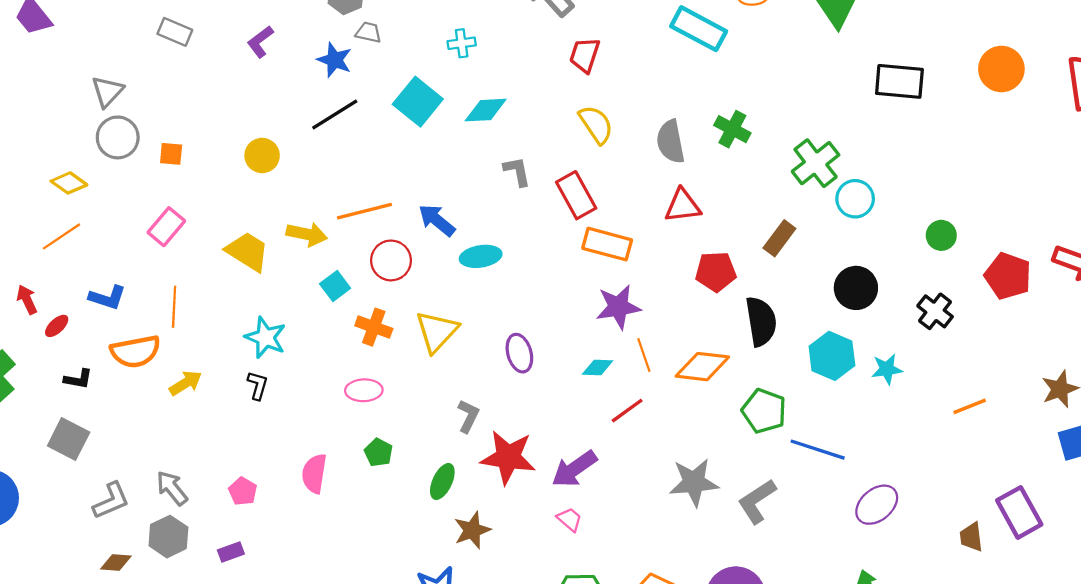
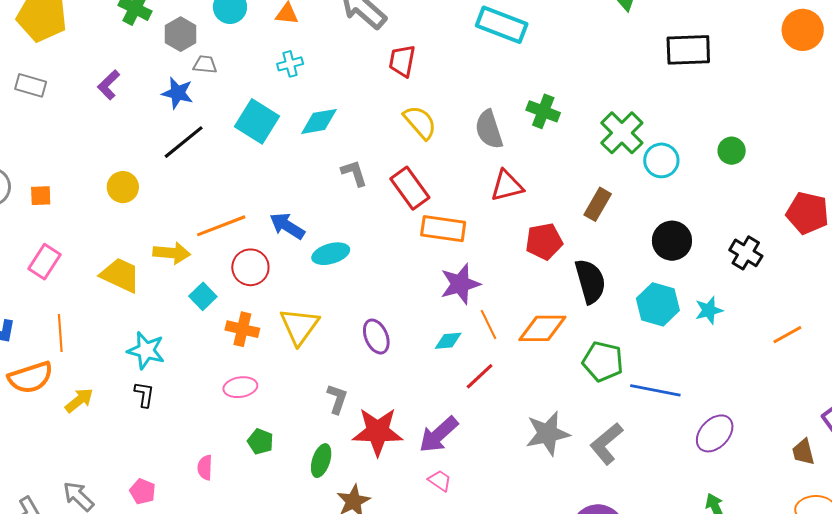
orange circle: (1001, 69) -> (803, 30), moved
green circle: (941, 235) -> (732, 151), moved
pink semicircle: (314, 474) -> (205, 468), size x0.7

